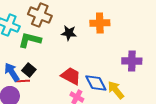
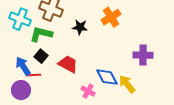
orange cross: (100, 23) -> (111, 17), turned -30
black square: (29, 70) -> (41, 56), moved
red trapezoid: (71, 76) -> (68, 64), moved

